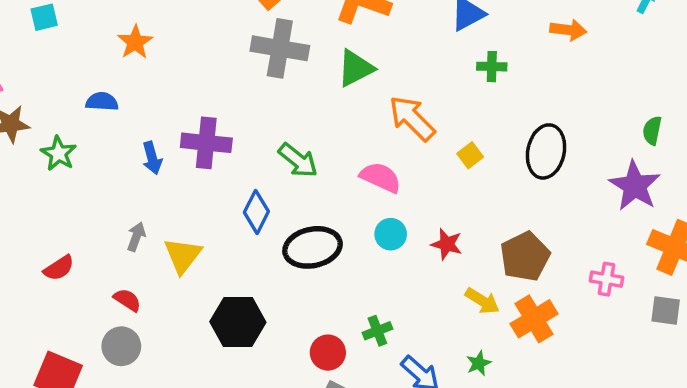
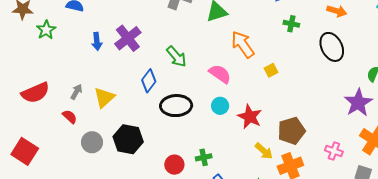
purple cross: (206, 143) -> (128, 38), turned 36
black ellipse: (546, 151) -> (332, 47), moved, turned -48
gray arrow: (136, 237) -> (76, 92), moved
red star: (447, 244) -> (250, 117), size x1.4
red semicircle: (59, 268) -> (35, 93), size x1.6
gray circle: (121, 346) -> (92, 142), moved

